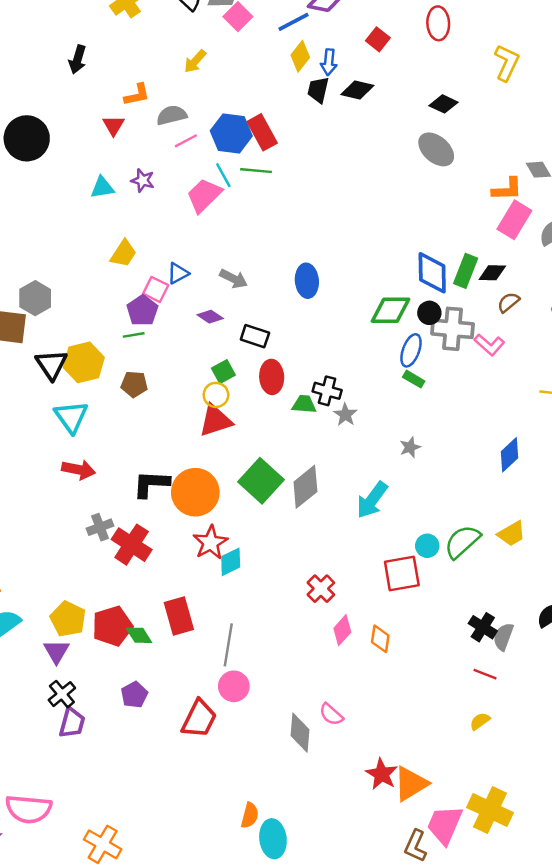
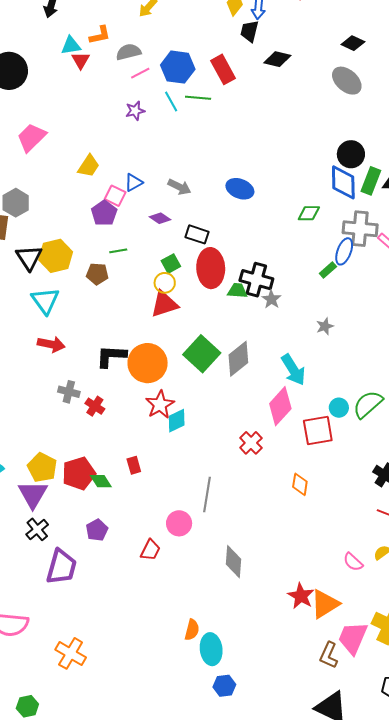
black diamond: (357, 90) -> (277, 59), moved
red rectangle: (262, 132) -> (223, 69), moved
purple star: (143, 180) -> (135, 111), moved, turned -30
cyan triangle: (102, 187) -> (71, 46), moved
pink trapezoid: (204, 195) -> (31, 137), moved
blue ellipse: (307, 281) -> (240, 189), turned -64
green diamond: (390, 310) -> (309, 213), size x0.7
black circle: (429, 313) -> (351, 154), moved, size x1.4
green line: (134, 335) -> (118, 251), moved
blue ellipse: (411, 350) -> (344, 251), moved
red ellipse: (272, 377) -> (211, 268), size x1.4
green rectangle: (414, 379) -> (328, 270), turned -72
black cross: (327, 391) -> (256, 280), size x1.4
cyan arrow: (372, 500) -> (293, 370), turned -68
gray cross: (100, 527) -> (69, 392), turned 35
red cross: (132, 545) -> (95, 406), size x0.6
red rectangle: (179, 616) -> (134, 465), size x0.6
pink diamond: (342, 630) -> (280, 406), moved, size x1.5
gray line: (228, 645) -> (207, 494), moved
purple triangle: (57, 651) -> (33, 494), size x1.4
pink semicircle: (331, 714) -> (353, 562), moved
red trapezoid: (199, 719) -> (150, 550), size x0.7
purple trapezoid: (72, 723) -> (61, 567), moved, size x1.4

